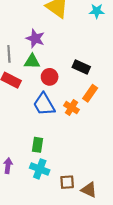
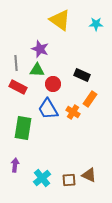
green rectangle: (37, 145) -> (23, 128), moved, size x1.6
cyan cross: (40, 169) -> (42, 178), moved, turned 30
brown triangle: (89, 190) -> (89, 175), moved

